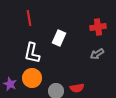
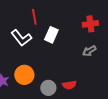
red line: (29, 18) -> (34, 17), moved
white L-shape: (32, 53) -> (21, 38), moved, turned -50

